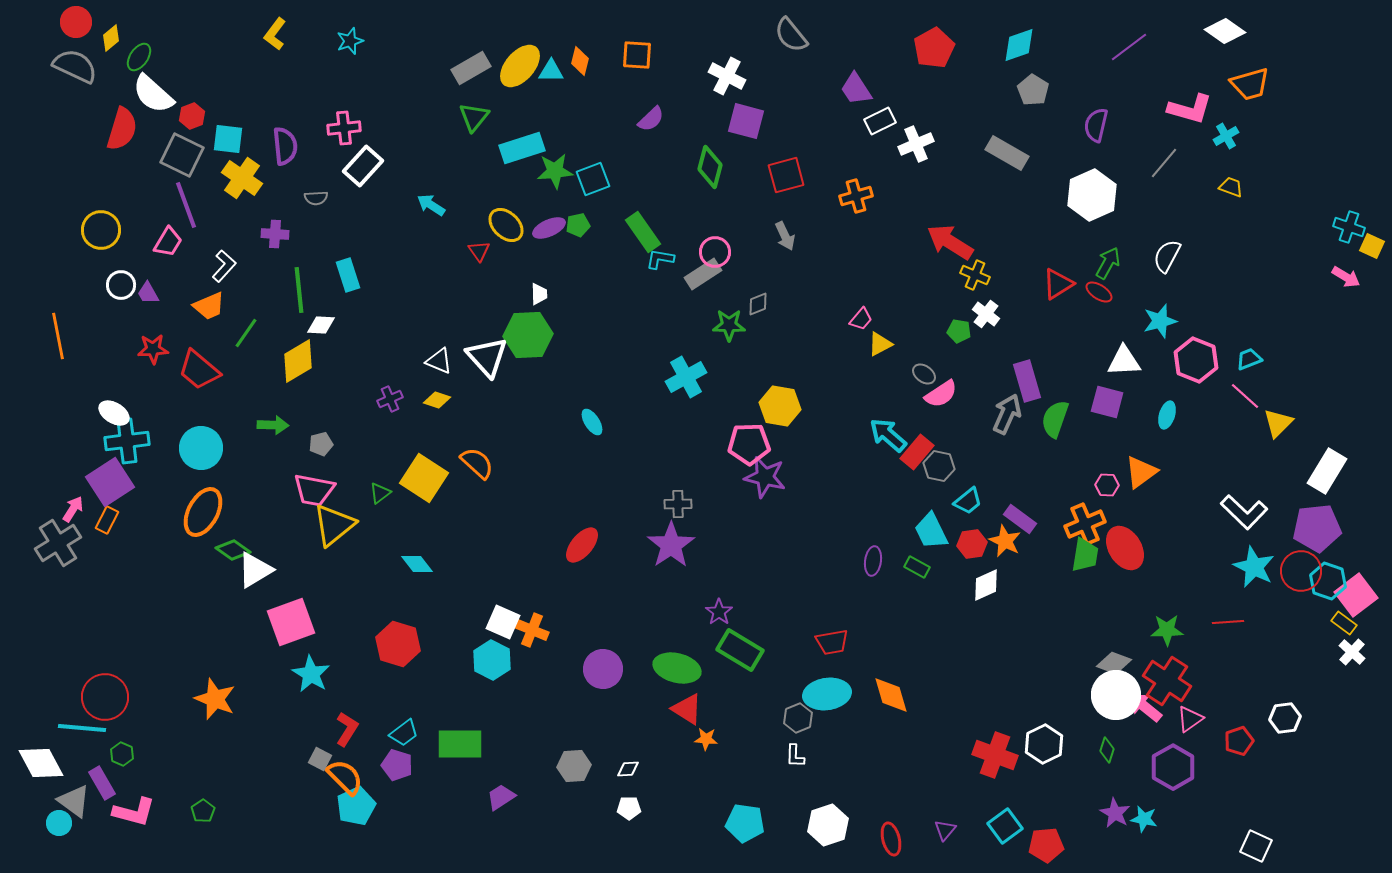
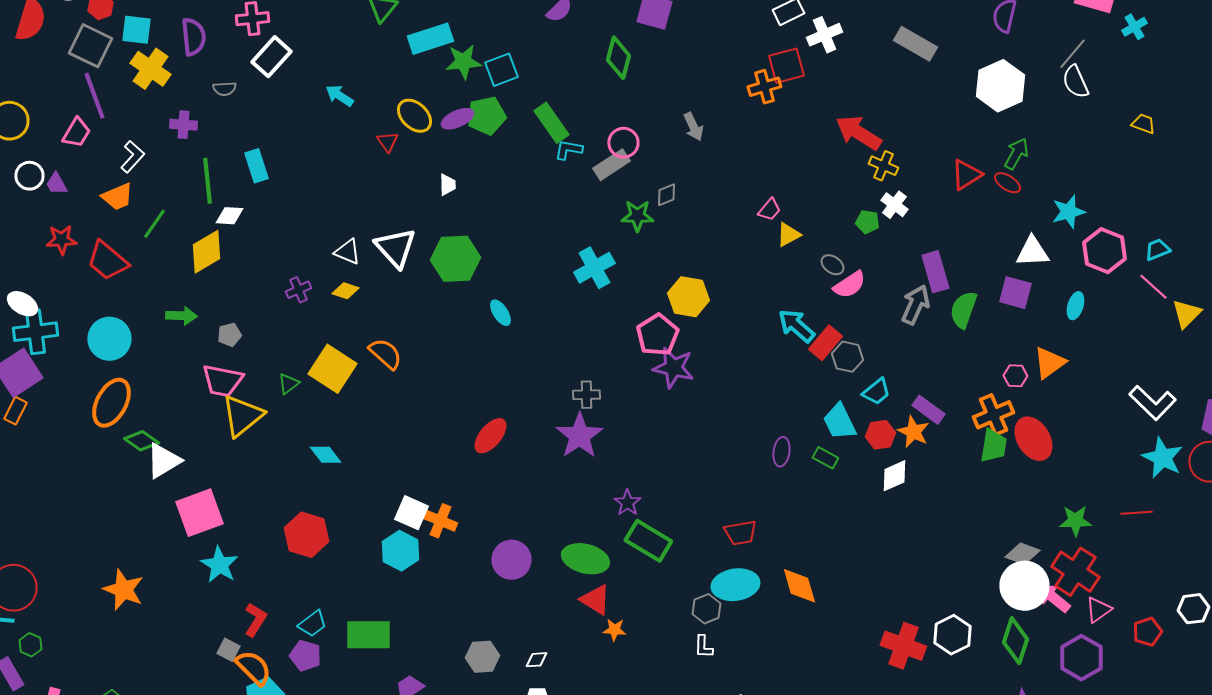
red square: (786, 175) -> (786, 66), moved
yellow trapezoid: (1231, 187) -> (1143, 124), moved
green pentagon: (578, 225) -> (486, 116), size x1.6
white semicircle: (1167, 256) -> (1075, 82), moved, turned -52
green hexagon: (528, 335) -> (455, 259), moved
pink pentagon: (749, 444) -> (657, 335), turned -30
green diamond: (1107, 750) -> (1015, 641), size x1.8

